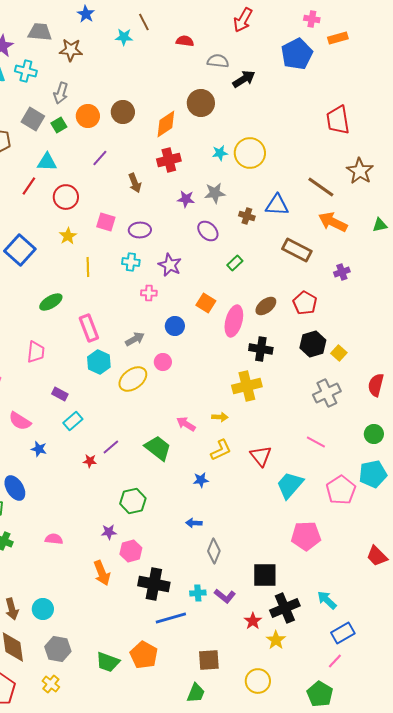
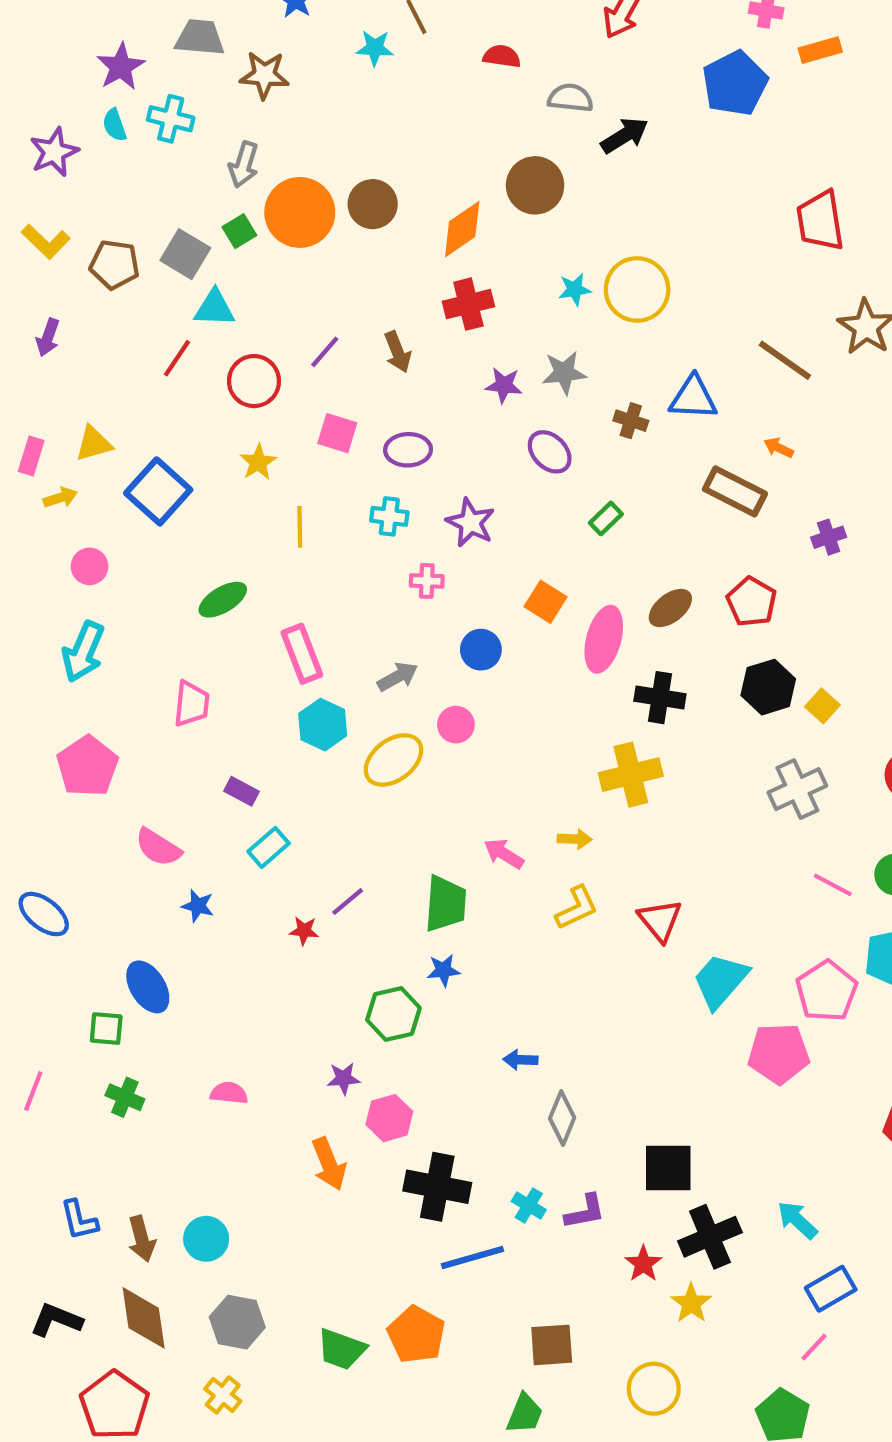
orange circle: (88, 116) -> (300, 212), size x1.4
gray square: (33, 119) -> (185, 254), moved
purple line: (100, 158) -> (325, 352), moved
orange arrow: (333, 222) -> (779, 448), moved, size x0.5
pink line: (316, 442) -> (833, 885), moved
green trapezoid: (158, 448) -> (446, 904), turned 56
blue star: (201, 480) -> (443, 970), moved
pink pentagon: (306, 536) -> (779, 1054), moved
cyan cross: (198, 593) -> (529, 1205), turned 35
purple L-shape: (225, 596) -> (585, 1212), turned -50

